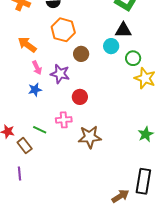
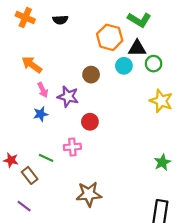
orange hexagon: (63, 30) -> (110, 37), moved
green circle: (133, 58) -> (154, 64), moved
brown star: (90, 137) -> (89, 194), moved
purple line: (19, 174) -> (24, 206), turned -48

